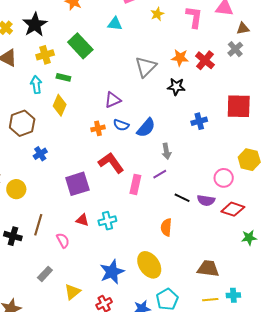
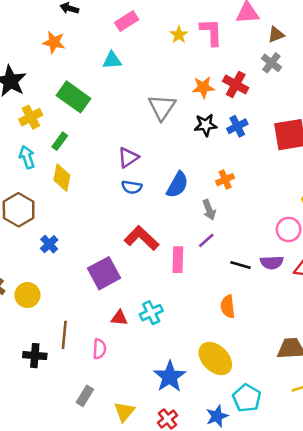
yellow star: (157, 14) -> (179, 35), moved
green rectangle: (63, 77) -> (60, 141), turned -56
blue cross: (199, 121) -> (237, 126), moved
blue semicircle: (121, 125) -> (132, 187), moved
orange cross: (98, 128) -> (225, 180), moved
pink semicircle: (63, 240) -> (99, 349), turned 42

